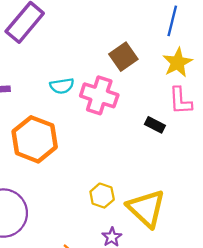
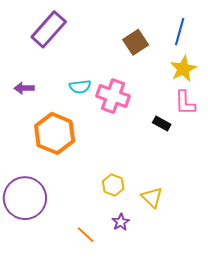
brown square: (123, 57) -> (136, 42), moved
yellow triangle: (146, 208) -> (152, 197), size x0.6

